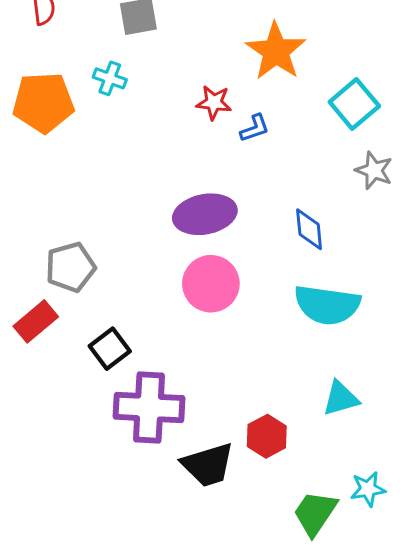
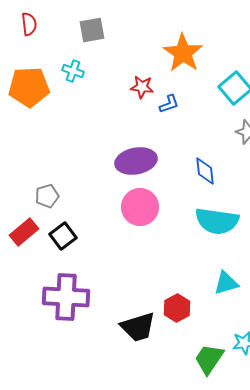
gray pentagon: (70, 267) -> (47, 196), size x0.7
black square: (110, 349) -> (63, 236), moved
purple cross: (149, 407) -> (66, 297), moved

